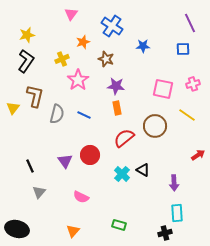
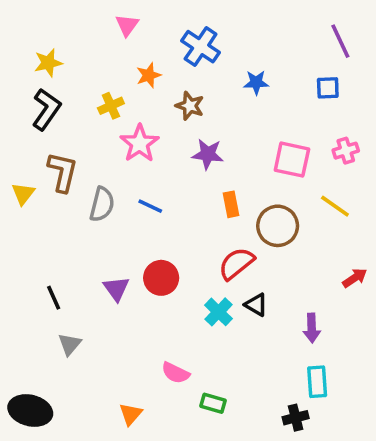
orange rectangle: (117, 108) -> (231, 204), moved
red semicircle: (124, 138) -> (236, 264), moved
pink semicircle: (81, 197) -> (175, 373), moved

